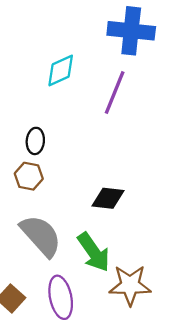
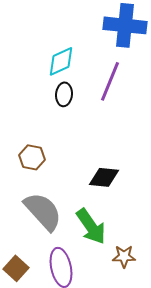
black ellipse: (35, 141) -> (64, 94), moved
brown star: (130, 285) -> (124, 256), size x0.6

